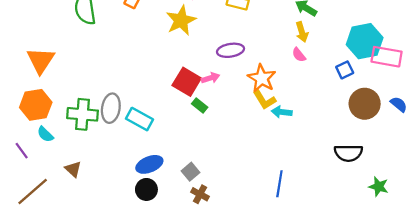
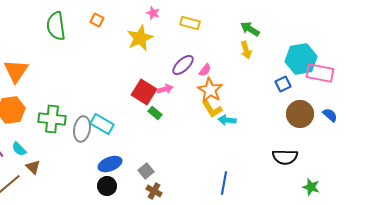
purple ellipse: (230, 50) -> (183, 65), turned -35
pink semicircle: (299, 55) -> (205, 70), moved, turned -104
gray ellipse: (111, 108) -> (82, 129), moved
cyan semicircle: (45, 134) -> (19, 149), moved
brown triangle: (73, 169) -> (33, 167), moved

